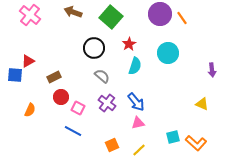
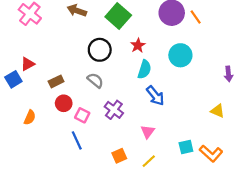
blue square: (15, 75) -> (13, 79), turned -35
gray semicircle: (102, 76) -> (95, 80), moved
blue arrow: (136, 102) -> (155, 96), moved
pink triangle: (138, 123) -> (148, 132), turned -40
blue line: (73, 131) -> (77, 140), turned 36

